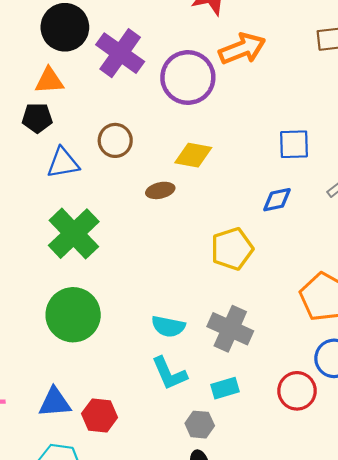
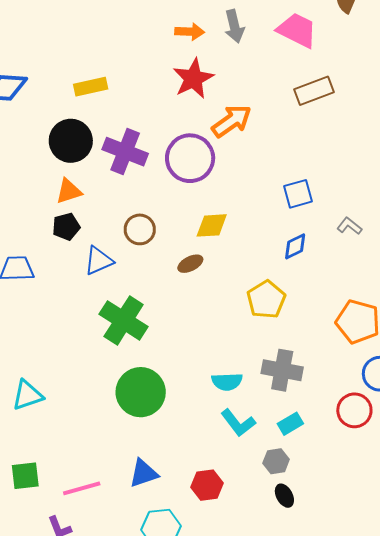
red hexagon: (100, 416) -> (207, 485), moved

